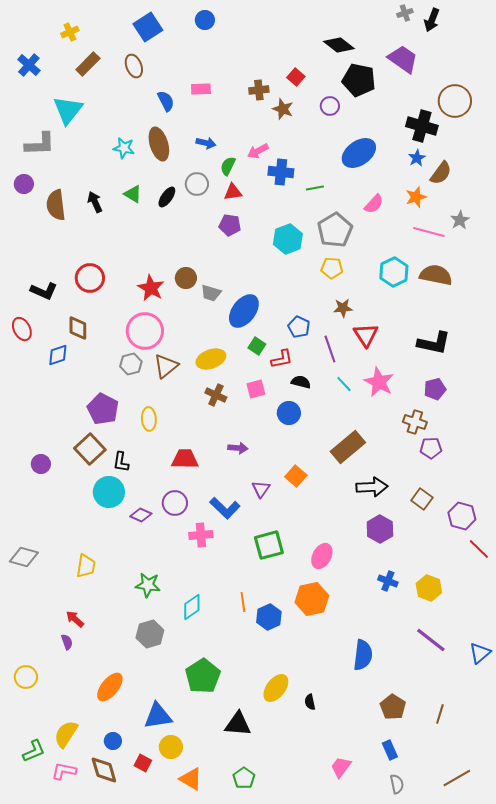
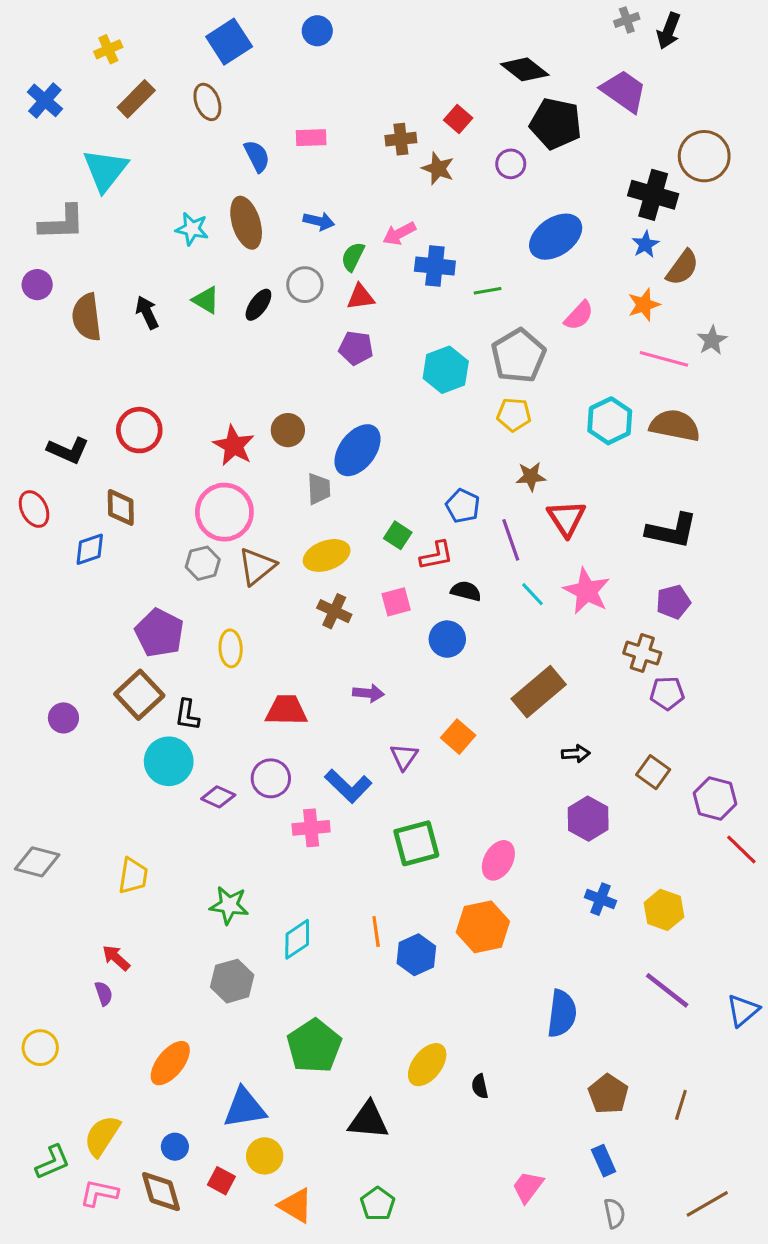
gray trapezoid: (211, 293) -> (319, 489), moved, turned -110
blue ellipse: (244, 311) -> (358, 450), moved
black arrow: (372, 487) -> (576, 754), size x0.6

